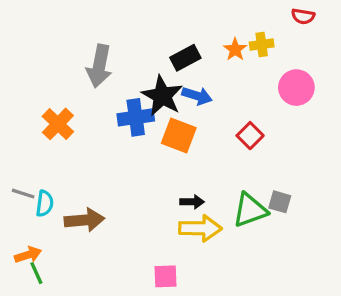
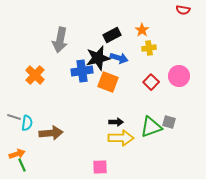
yellow cross: (262, 44) -> (149, 48), moved
pink circle: (296, 88) -> (179, 76), moved
black star: (162, 96) -> (98, 58), turned 30

